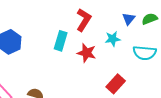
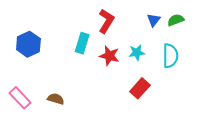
cyan star: (113, 39) -> (137, 53), moved
cyan semicircle: (145, 53) -> (170, 56), turned -95

